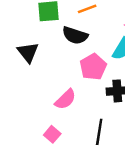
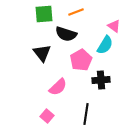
black triangle: (28, 52) -> (42, 53), moved

